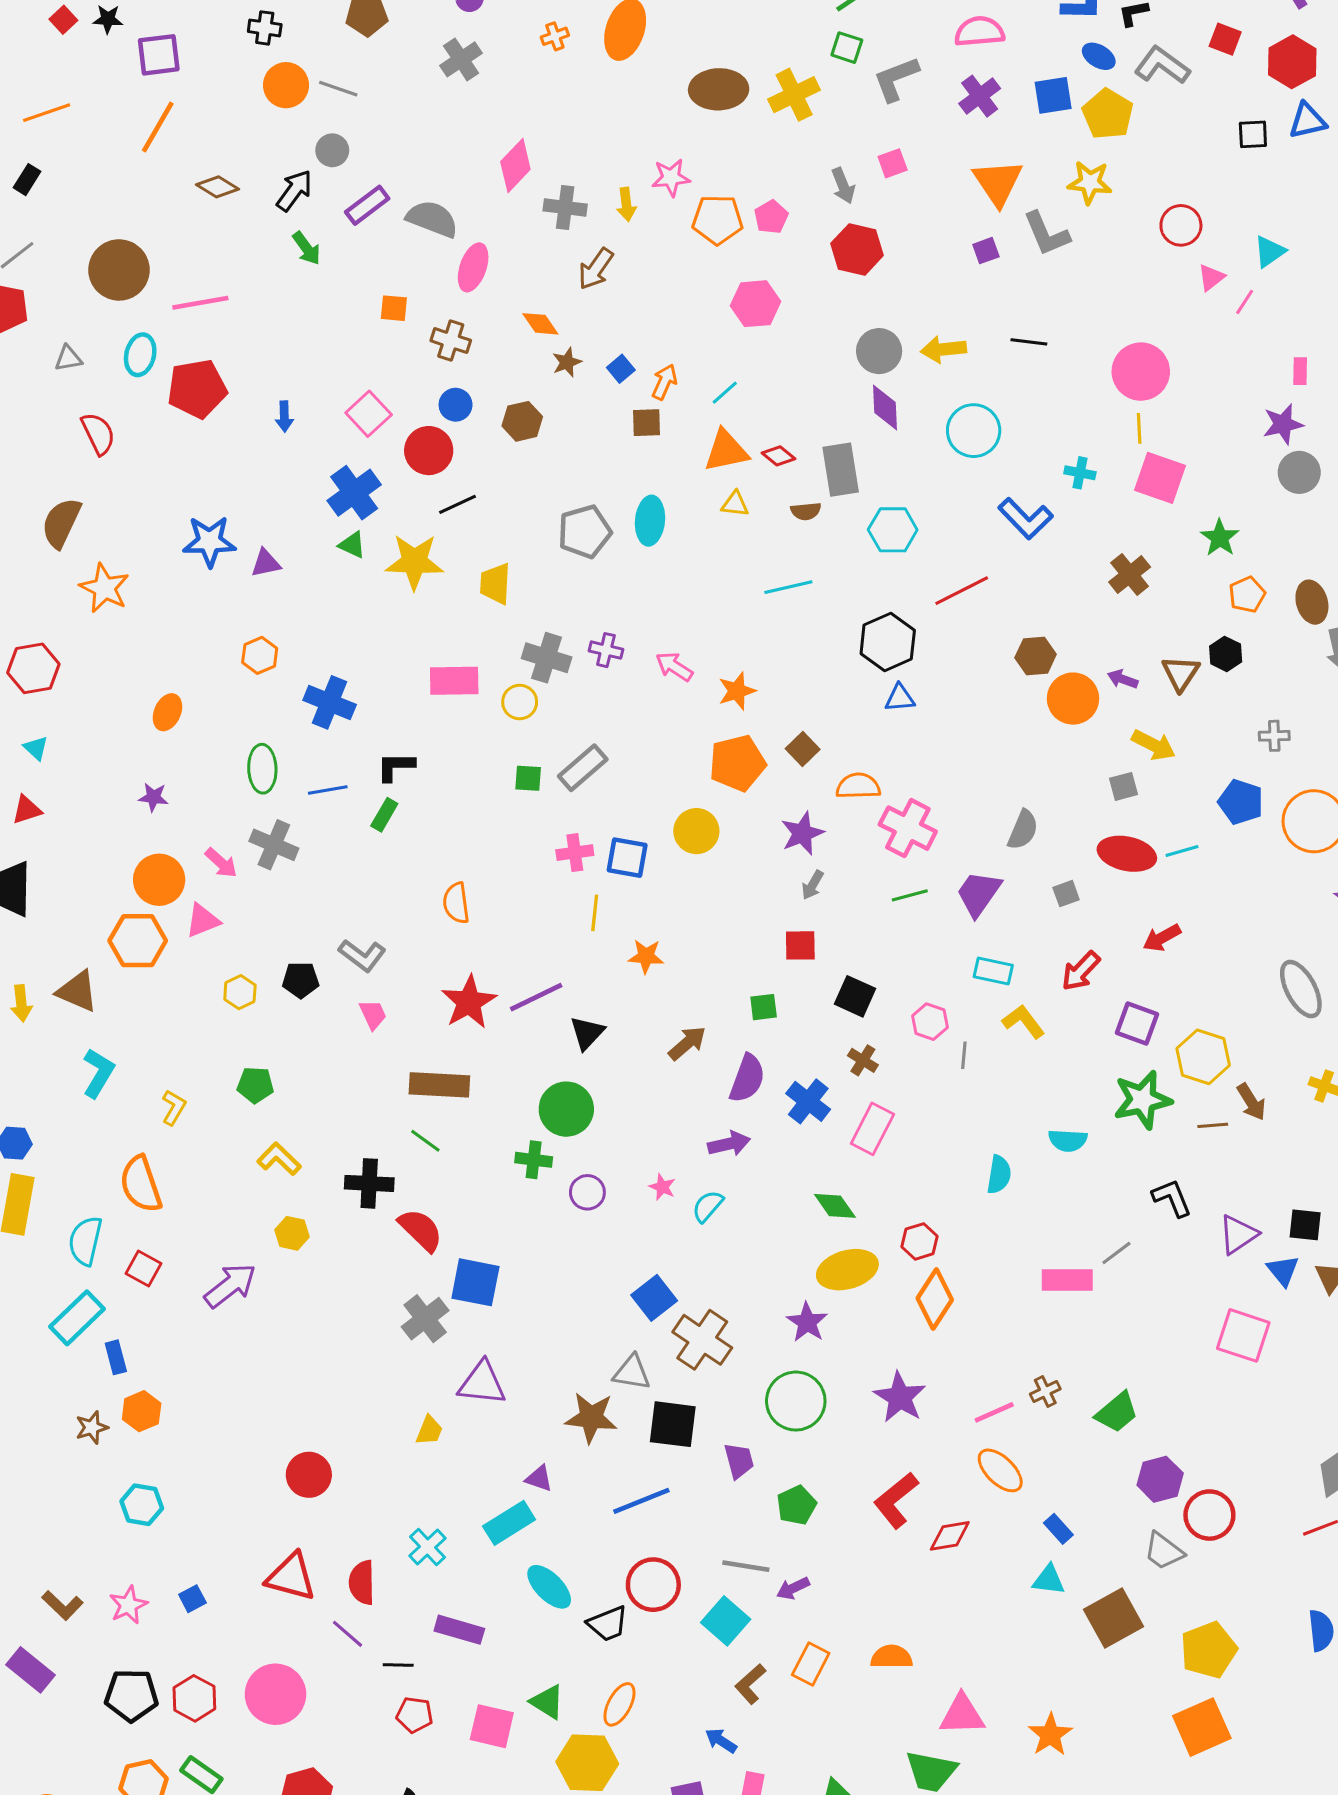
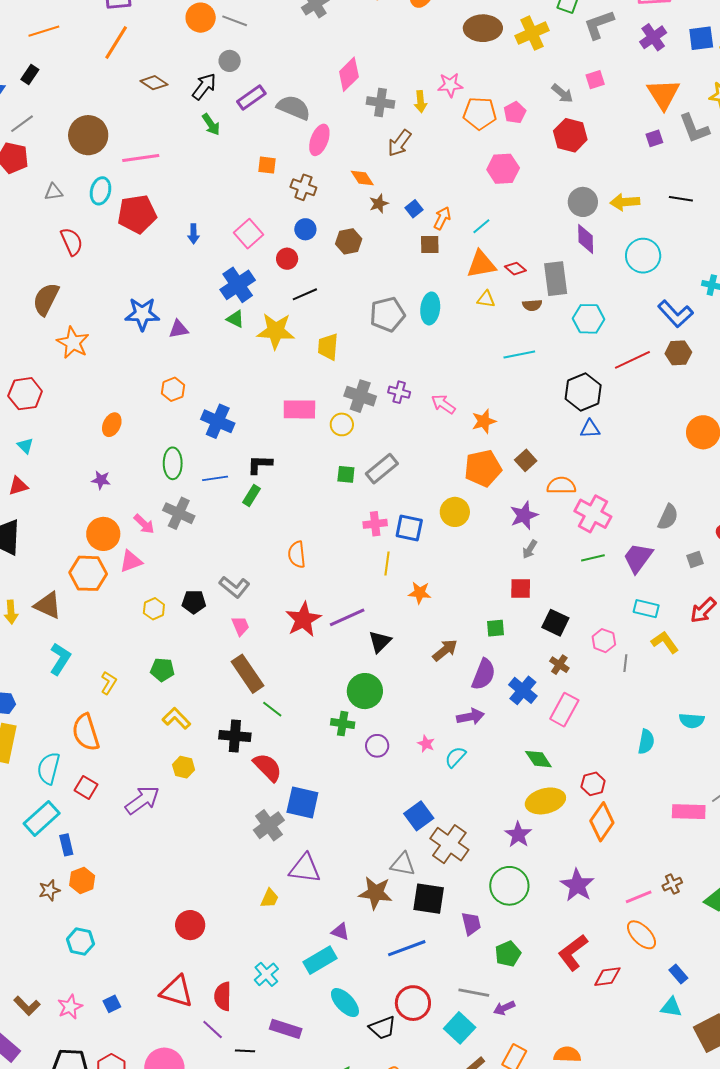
gray arrow: (843, 186) -> (562, 93), turned -30
red circle: (429, 451) -> (287, 259), size x0.7
brown hexagon: (1036, 656) -> (678, 353), moved
brown rectangle: (439, 1085) -> (247, 674), moved, turned 51

